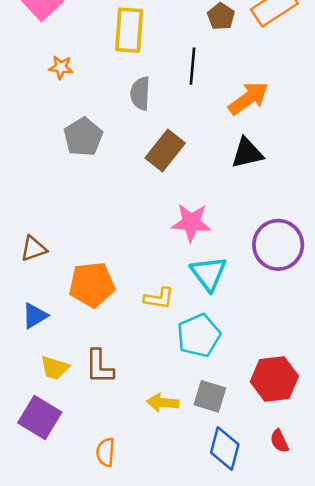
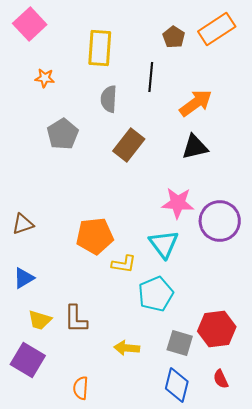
pink star: (191, 223) -> (178, 203), moved
orange pentagon: (92, 285) -> (95, 236), moved
gray square: (210, 396) -> (180, 343), moved

